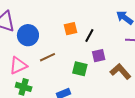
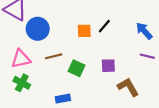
black line: (89, 36) -> (104, 26), moved
green square: (80, 69) -> (77, 68), moved

